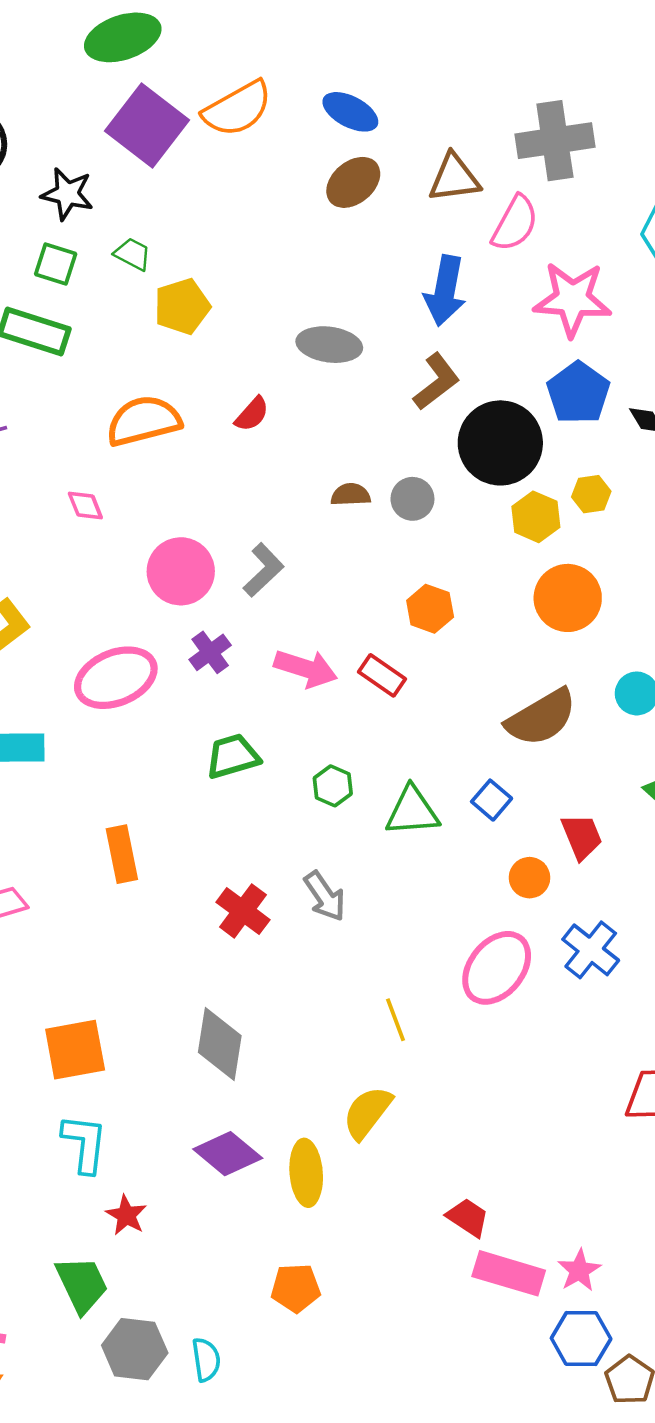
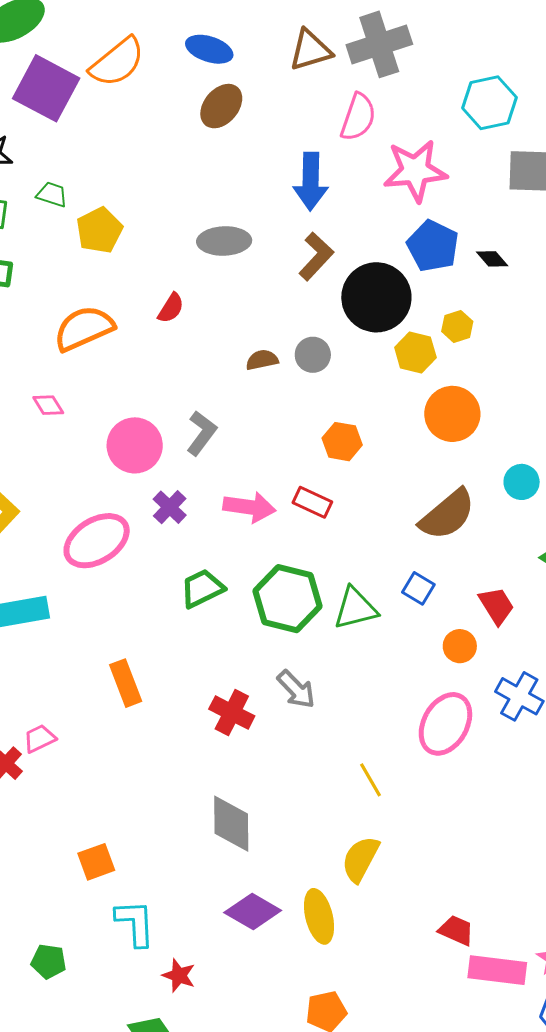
brown triangle: (454, 178) -> (310, 50), moved
green hexagon: (333, 786) -> (287, 599), size x2.0
orange square: (75, 1050) -> (96, 862), moved, size x0.7

